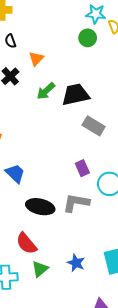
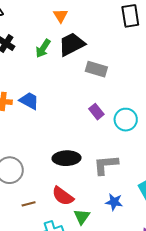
orange triangle: (36, 59) -> (61, 16), moved
blue trapezoid: (15, 173) -> (29, 101), moved
gray L-shape: (76, 203) -> (106, 165), moved

